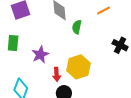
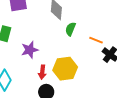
orange line: (103, 10) -> (96, 40), moved, turned 40

